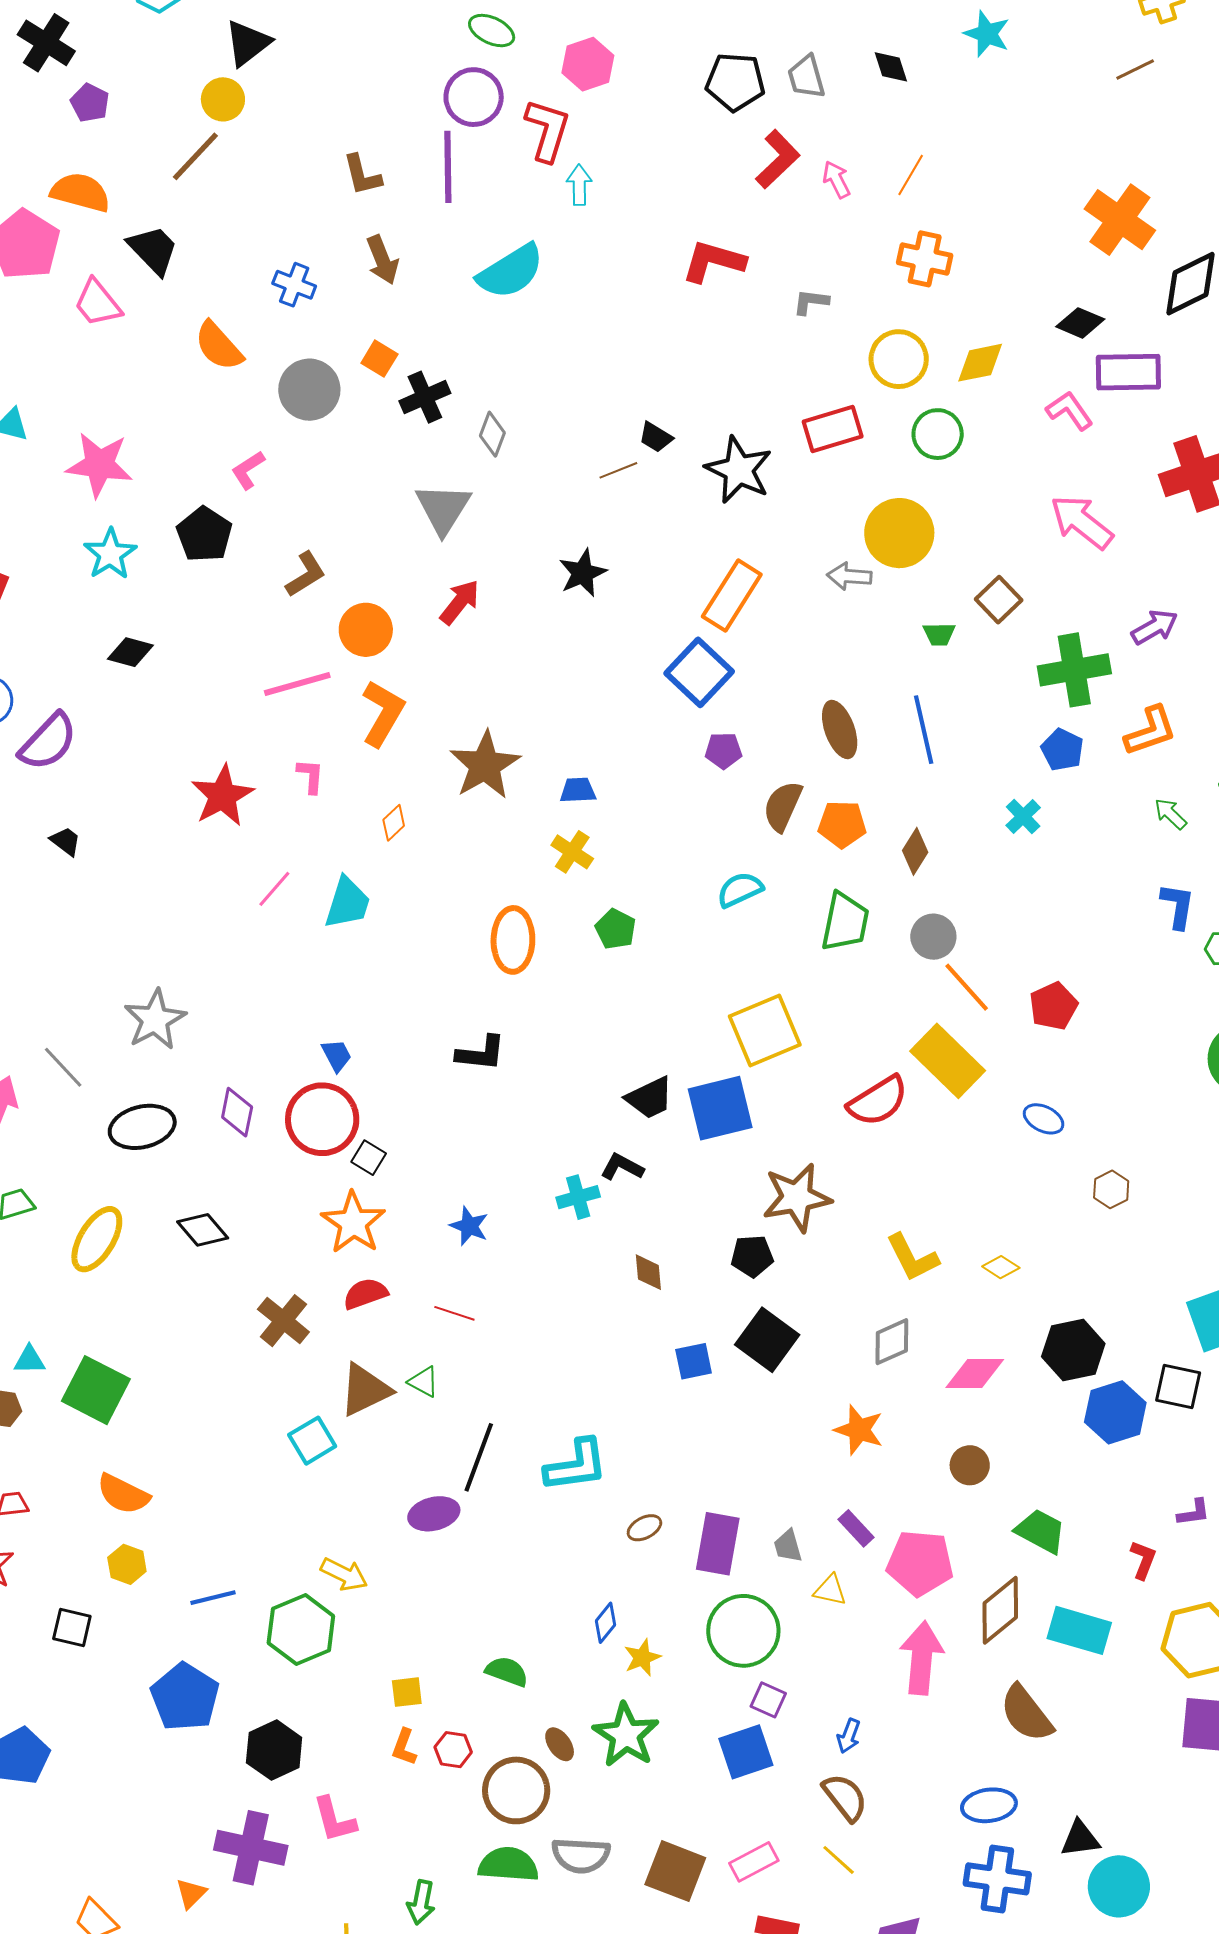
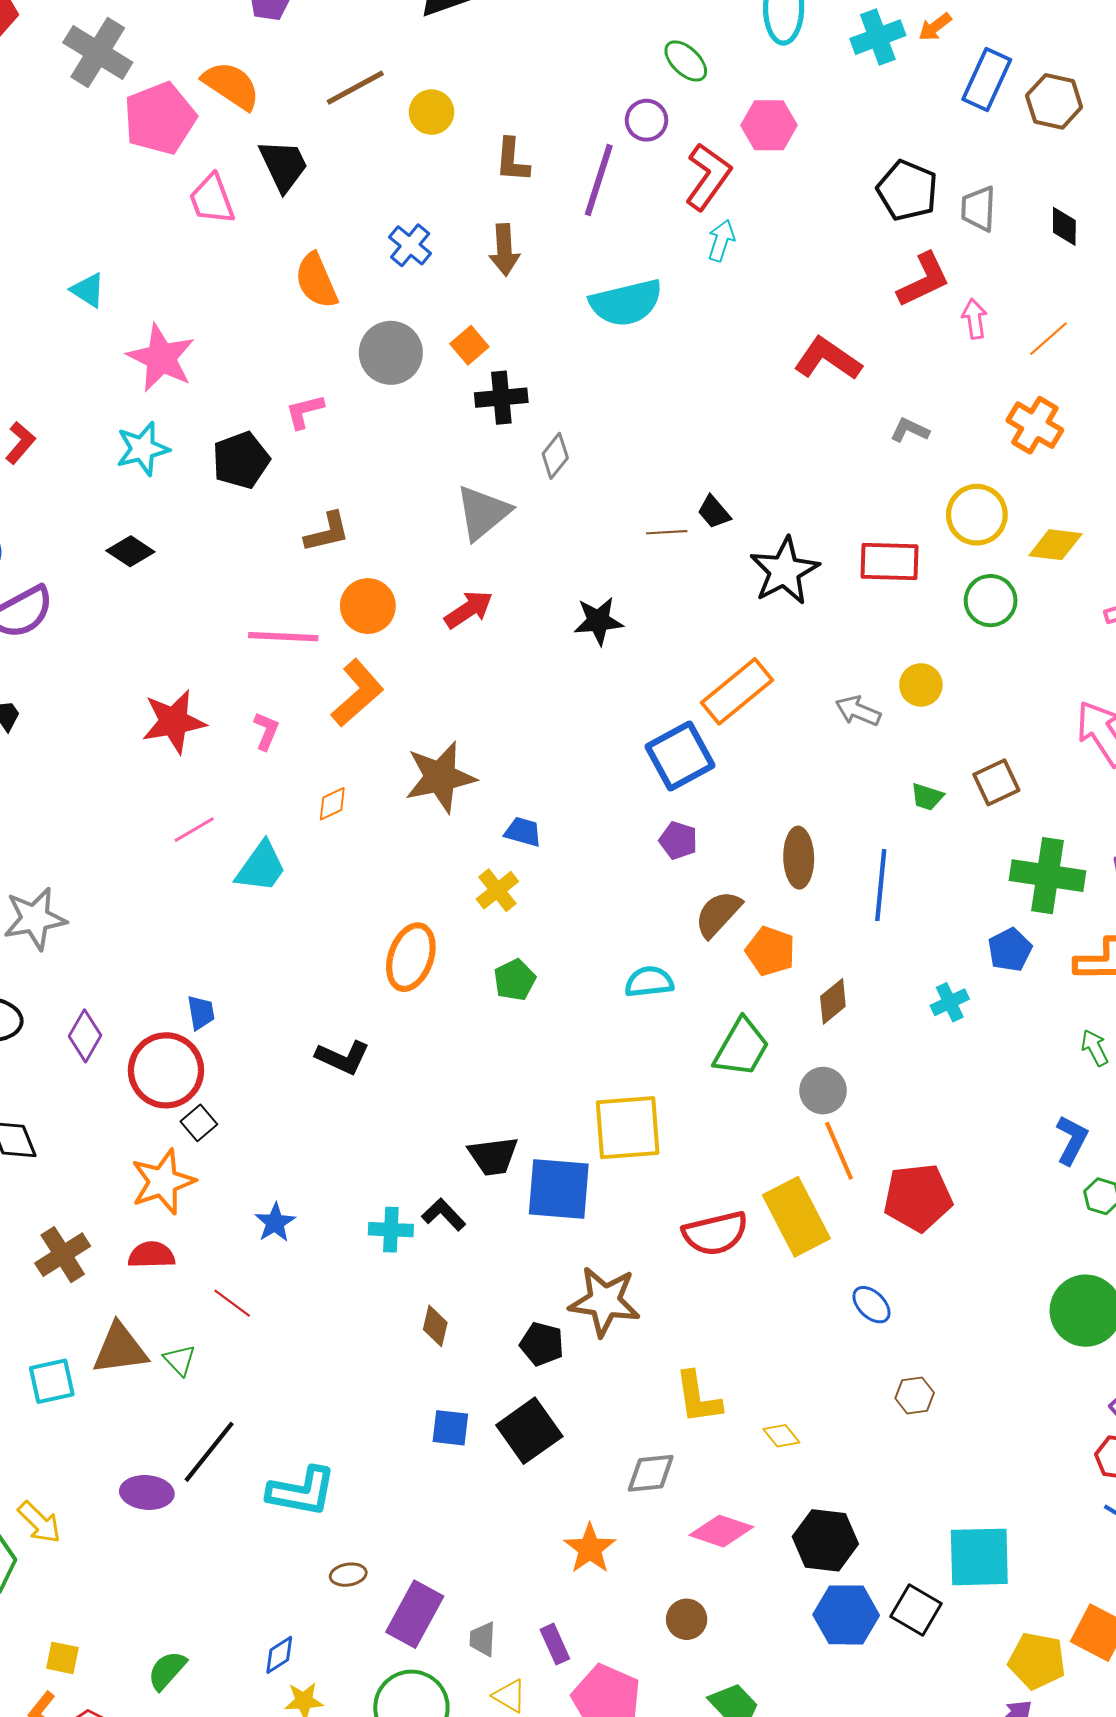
purple circle: (474, 97) -> (646, 120), size x0.7
yellow circle: (223, 99) -> (432, 112), moved
yellow circle: (899, 533) -> (921, 685), size x0.6
red pentagon: (1053, 1006) -> (918, 1198), size x1.4
green semicircle: (507, 1672) -> (167, 1670), turned -87

